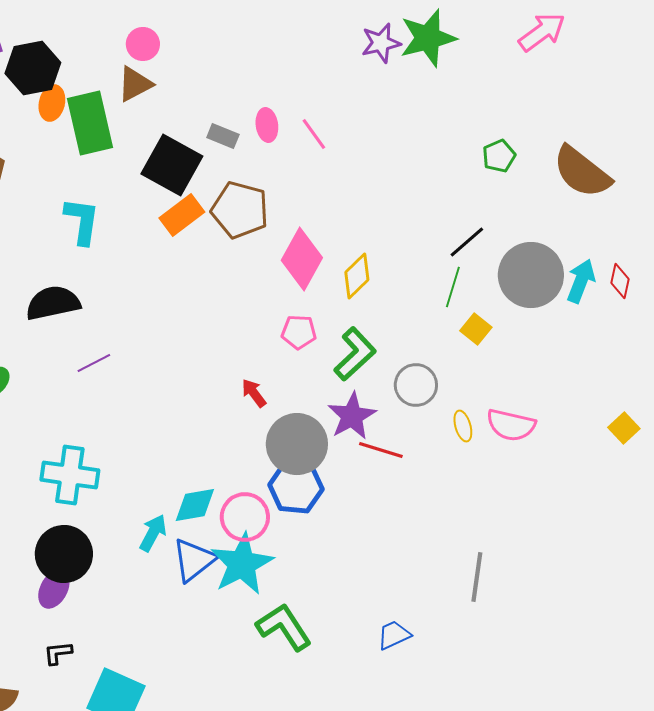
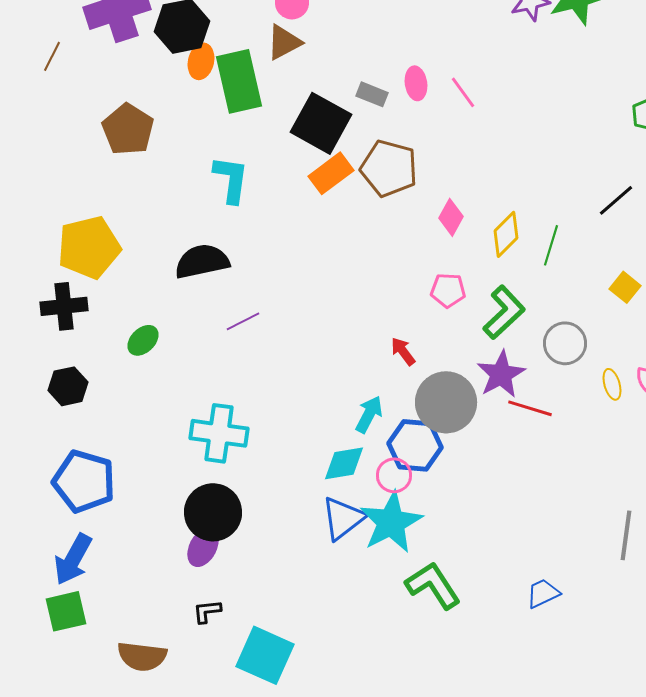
pink diamond: (302, 259) -> (451, 217), size x0.6
green line: (453, 287) -> (551, 245), moved
blue hexagon: (296, 487) -> (415, 445), moved
pink circle: (245, 517) -> (394, 475), size x0.7
cyan arrow: (153, 533) -> (369, 414), moved

